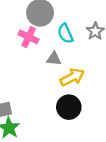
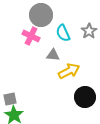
black circle: (69, 107) -> (85, 97), moved

